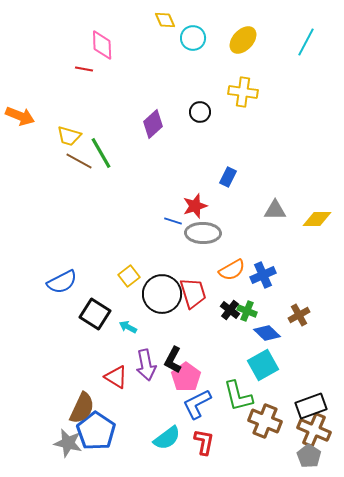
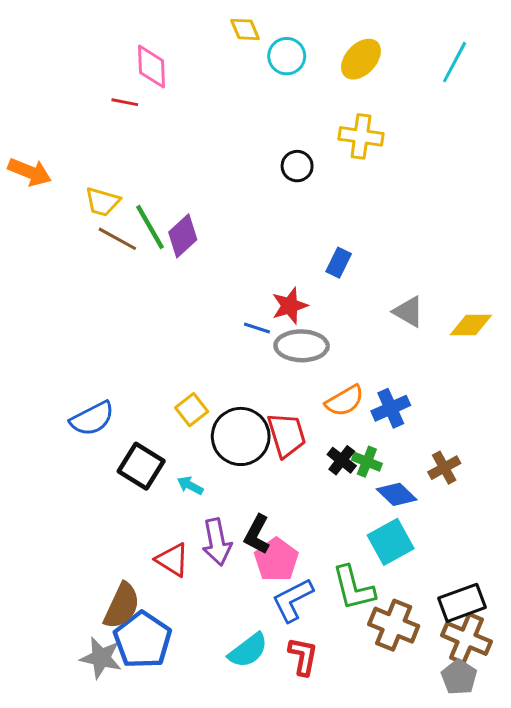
purple diamond: (153, 124) -> (183, 236), moved
gray triangle: (275, 210) -> (409, 312), turned 30

